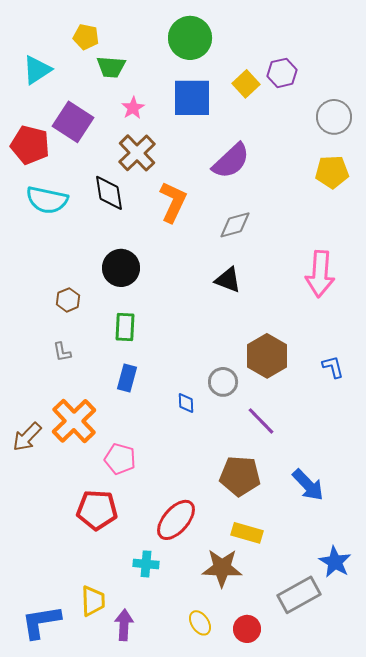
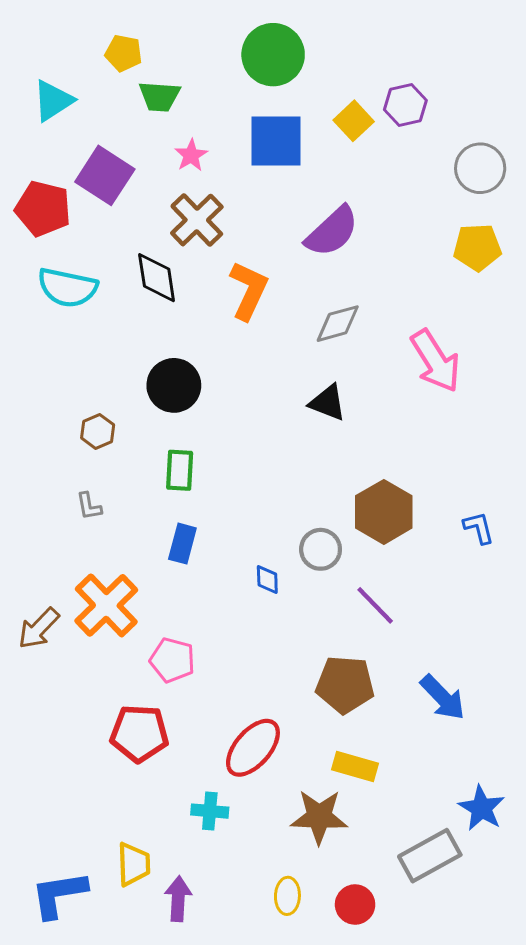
pink arrow: (320, 274) -> (436, 361), moved, turned -36
yellow ellipse: (200, 623) -> (287, 896), turned 35

